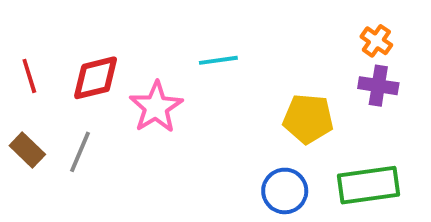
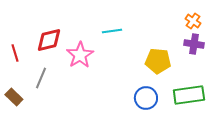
red line: (29, 76) -> (15, 53), moved
brown rectangle: (27, 150) -> (14, 97), moved

